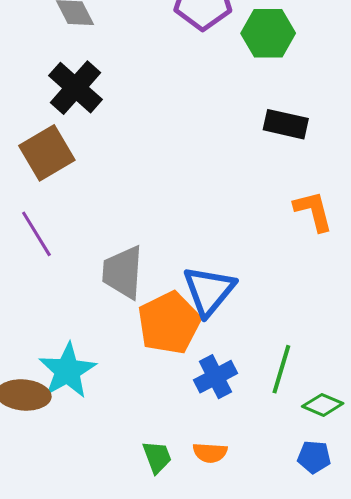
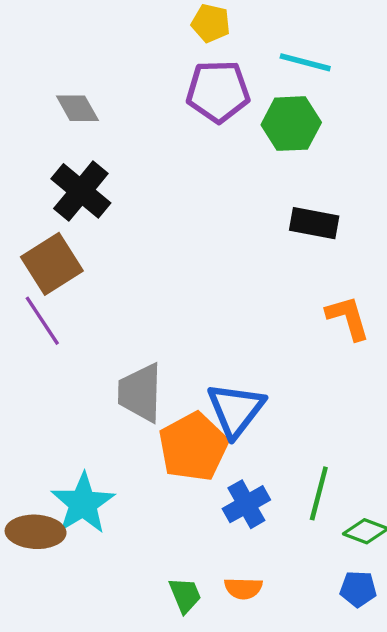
purple line: (36, 234) -> (42, 321), moved

